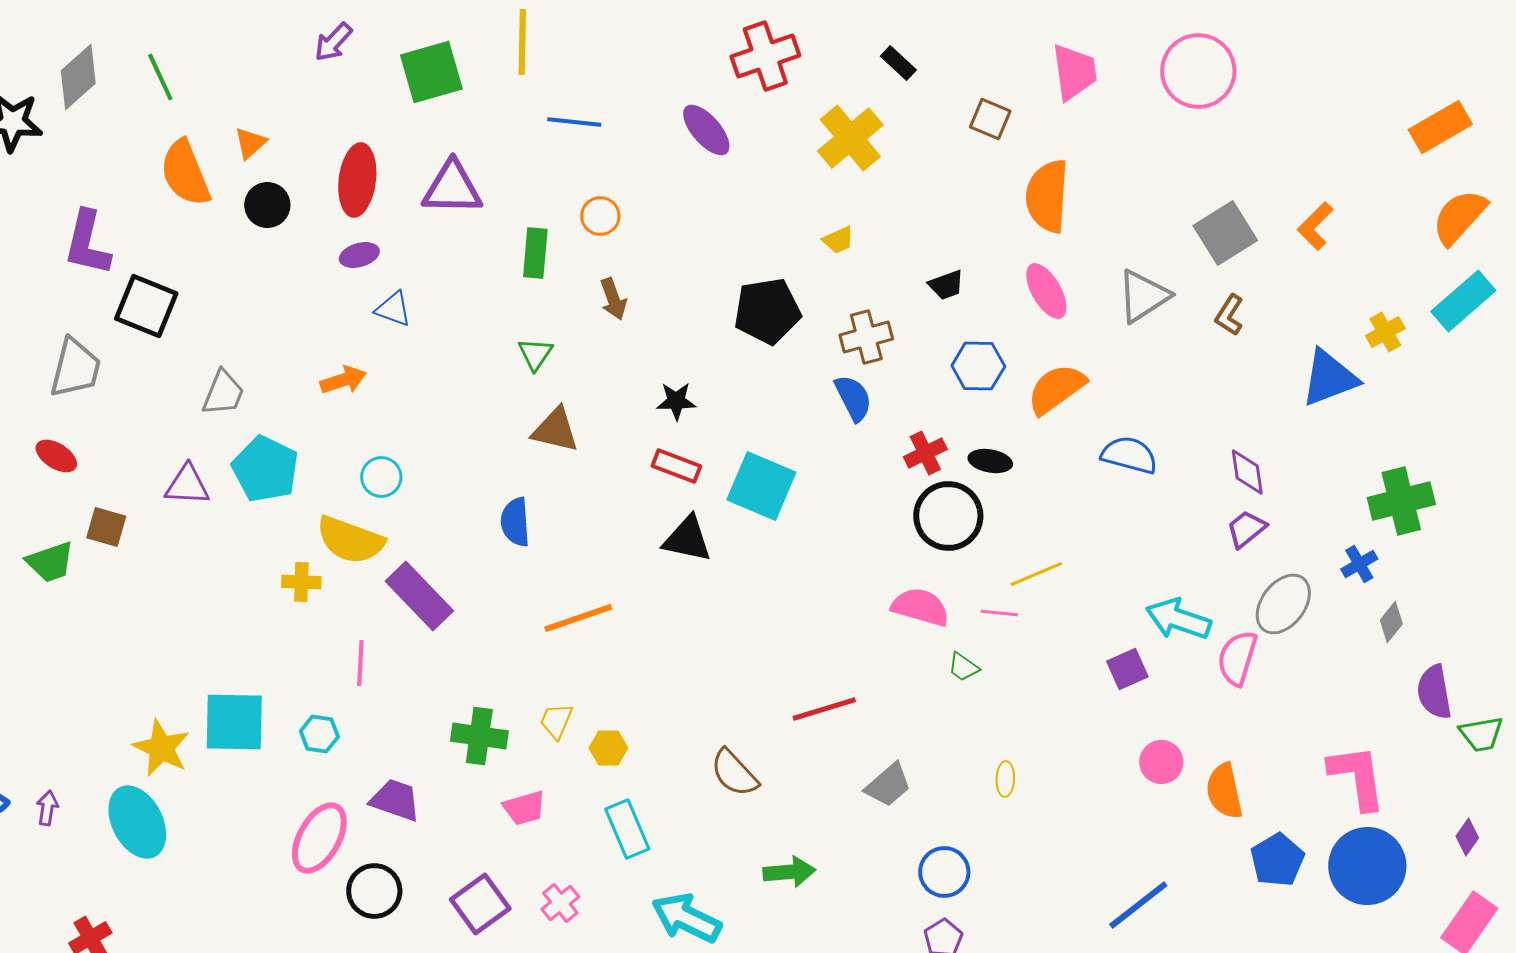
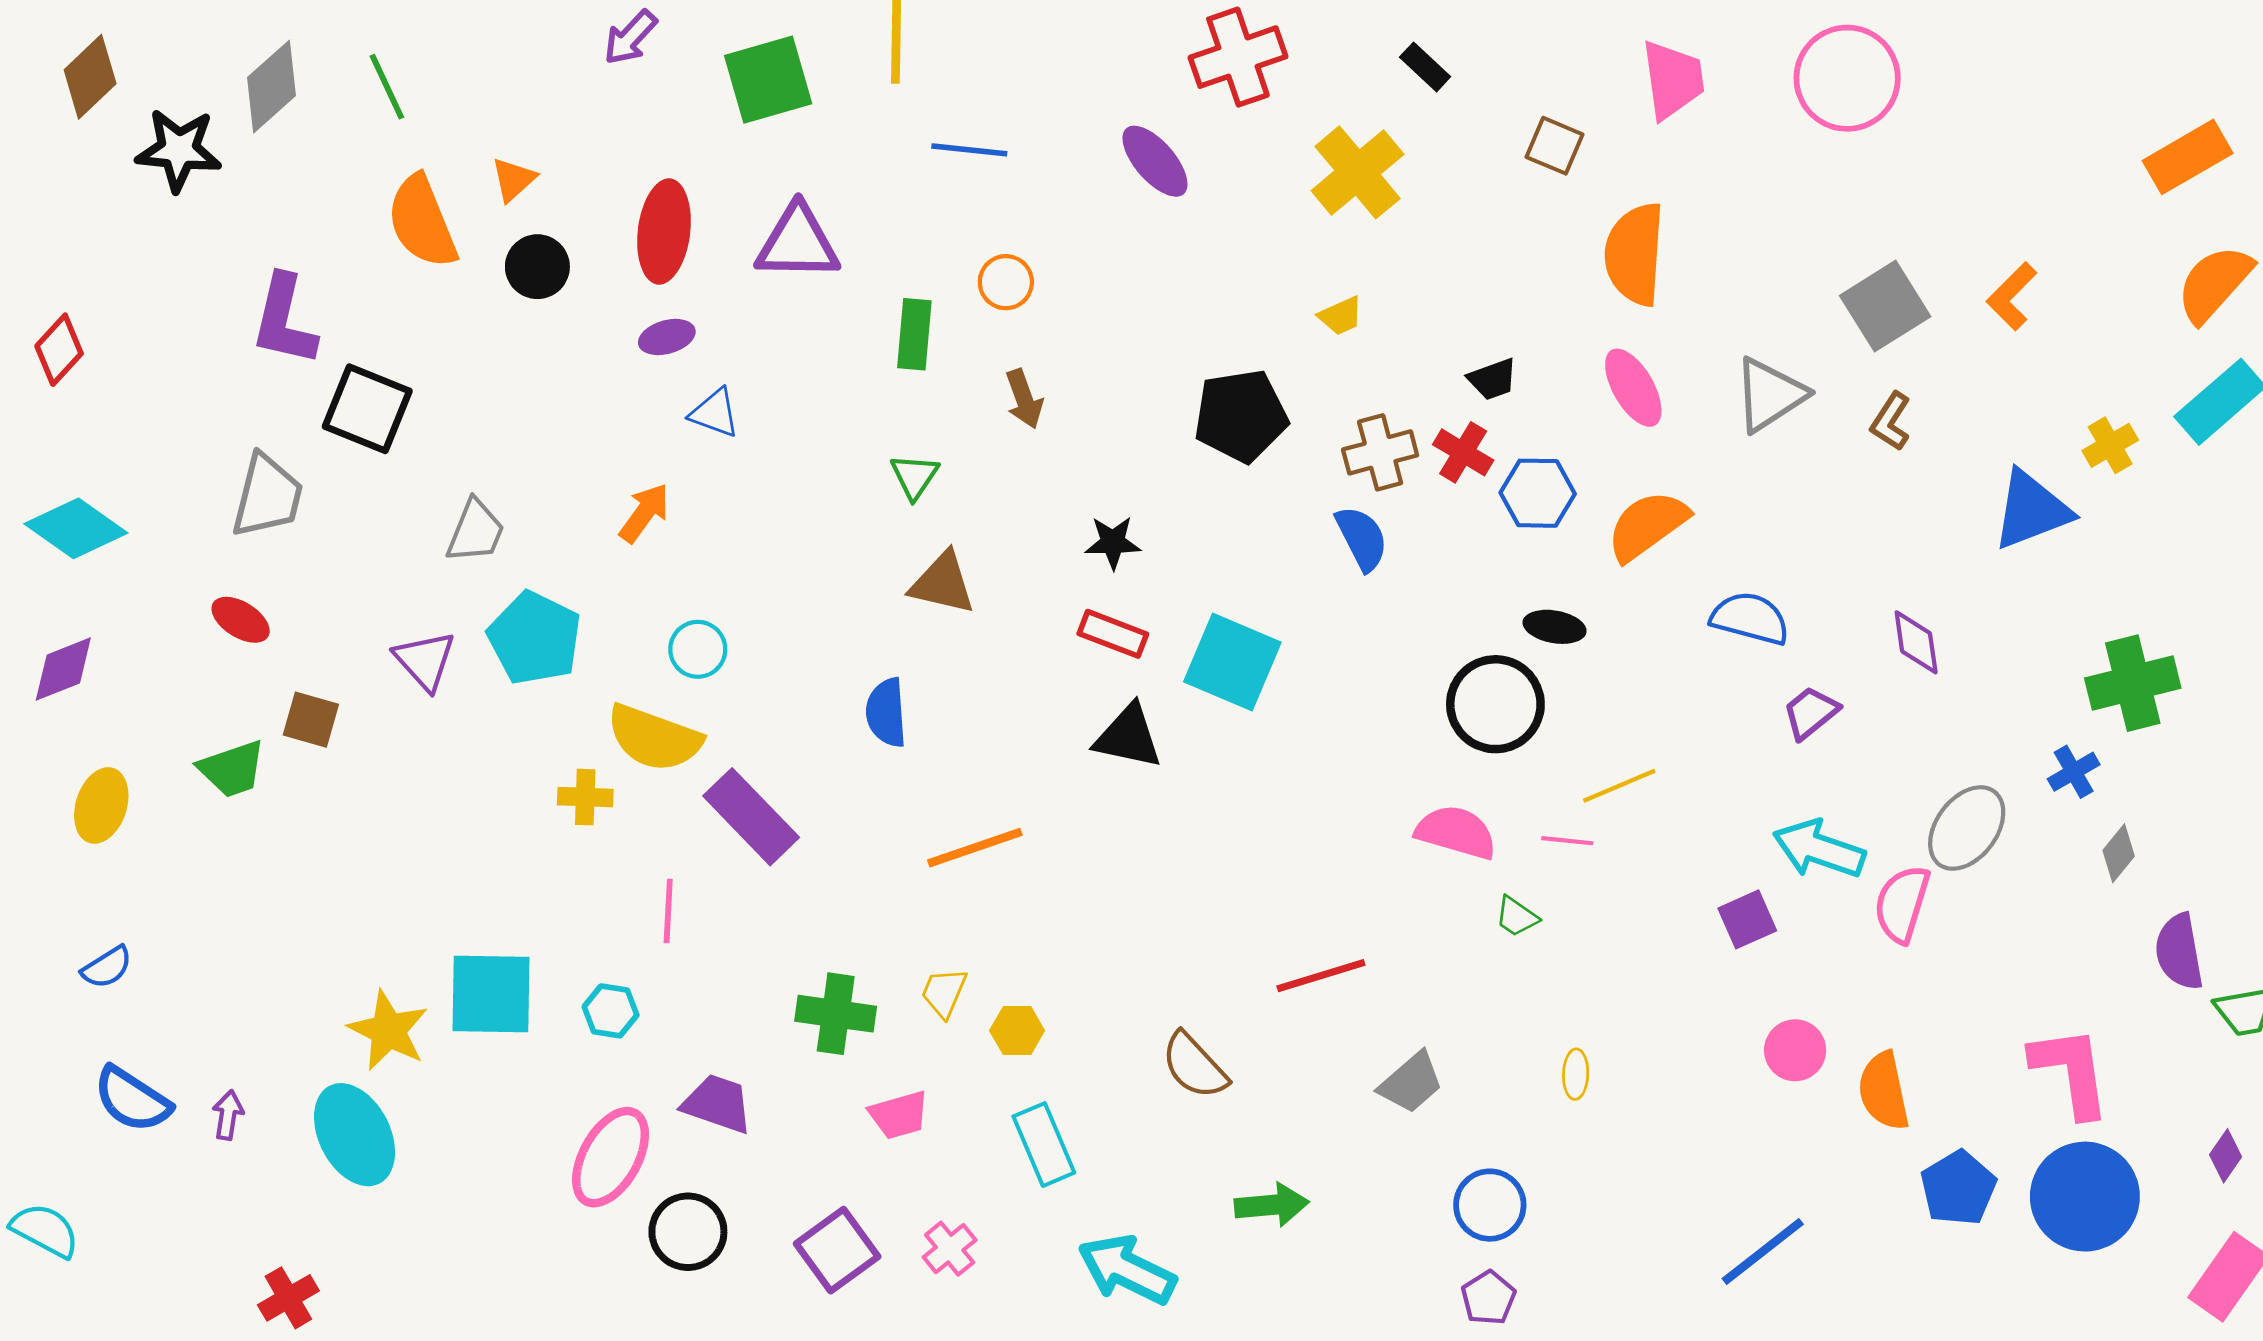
orange arrow: (343, 380) -> (644, 513), turned -36
red cross: (925, 453) -> (1463, 452), moved, turned -33
purple triangle: (187, 485) -> (425, 661), turned 45
purple trapezoid: (1246, 529) -> (1811, 713), moved

